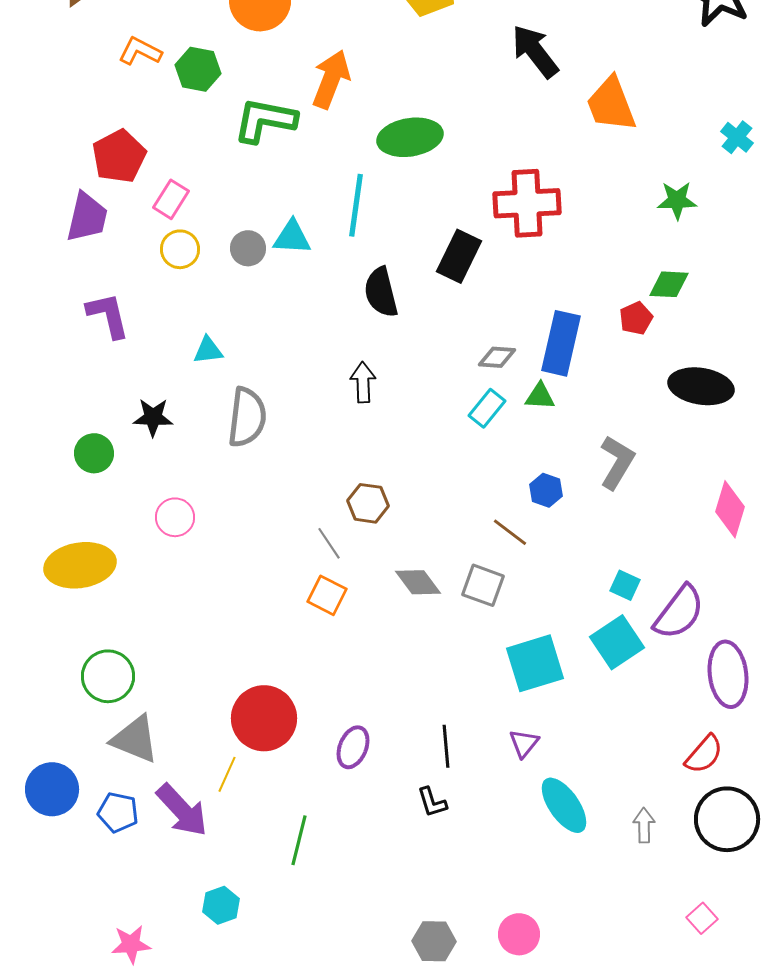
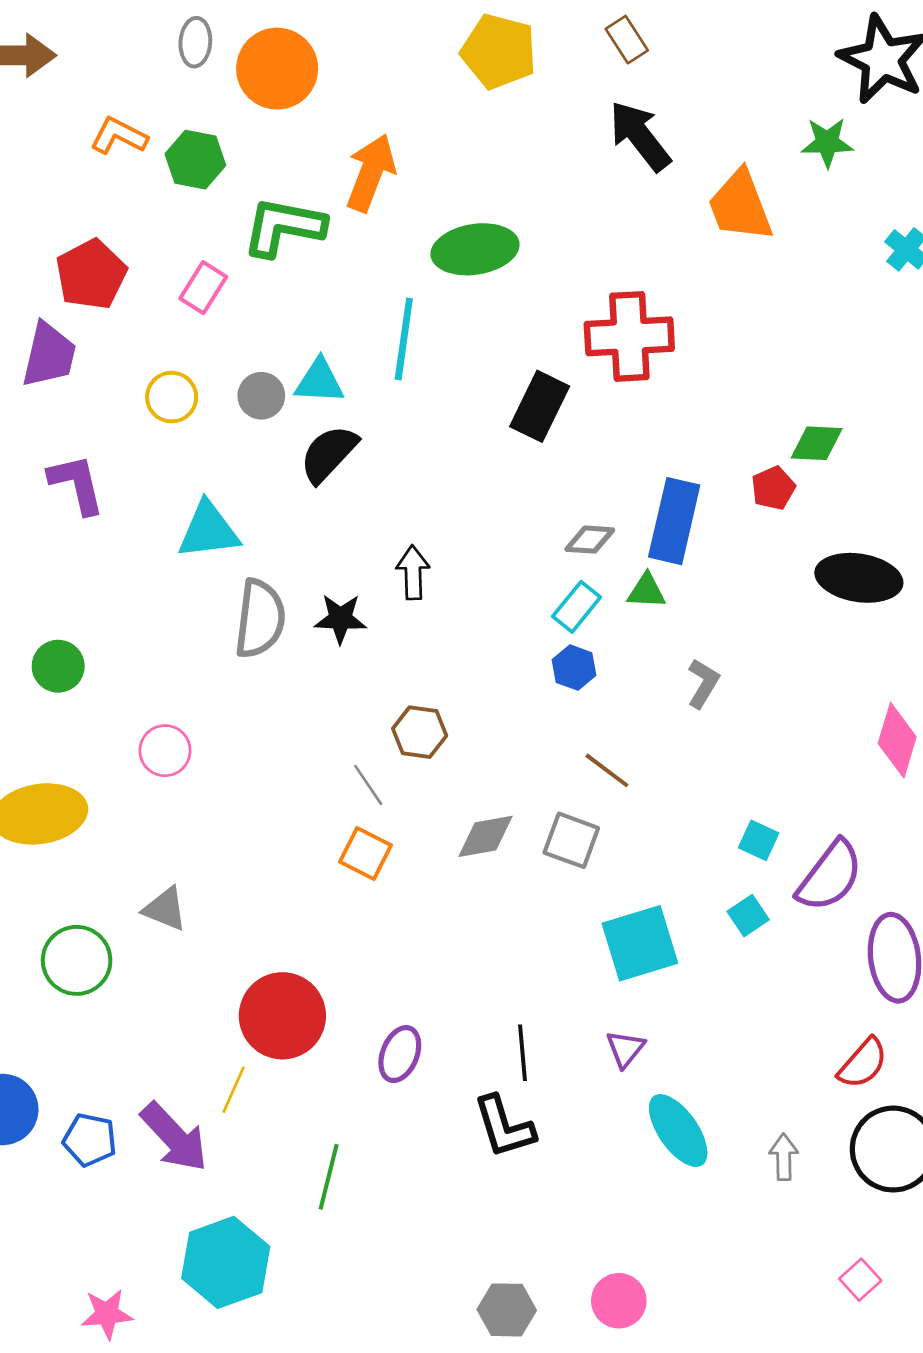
pink rectangle: (171, 199) -> (203, 288), moved
green star: (677, 200) -> (827, 142), moved
black semicircle: (381, 292) -> (329, 454), moved, turned 57
cyan triangle: (208, 350) -> (209, 530), size x1.6
black star: (153, 417) -> (340, 619), moved
gray L-shape: (617, 462) -> (703, 683), moved, size x0.7
blue hexagon: (546, 490) -> (574, 668), moved
gray diamond: (418, 582) -> (486, 836), turned -63
cyan square: (617, 642) -> (748, 916), size x0.6
gray triangle: (135, 739) -> (165, 909), moved, size x0.7
black L-shape: (432, 802) -> (504, 1127), size x1.6
cyan hexagon: (221, 905) -> (226, 1262), size x1.8

